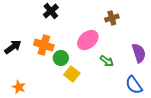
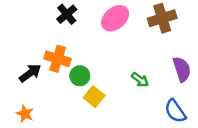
brown cross: (112, 18) -> (162, 18), moved, size x1.5
pink ellipse: (88, 40) -> (115, 18), moved
black arrow: (13, 47) -> (30, 73), moved

